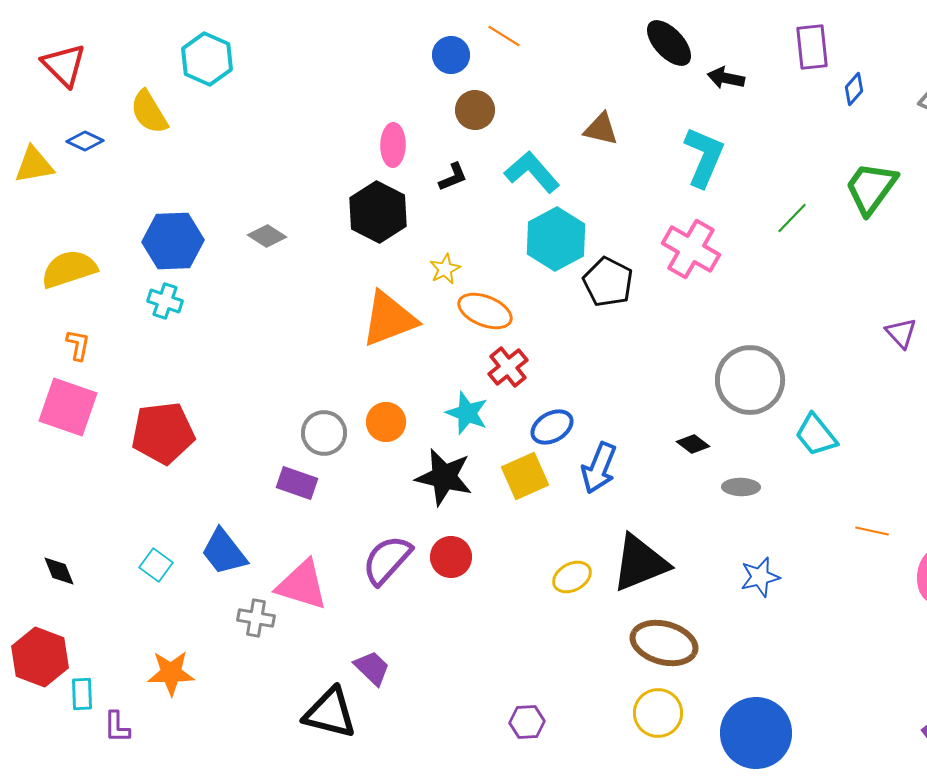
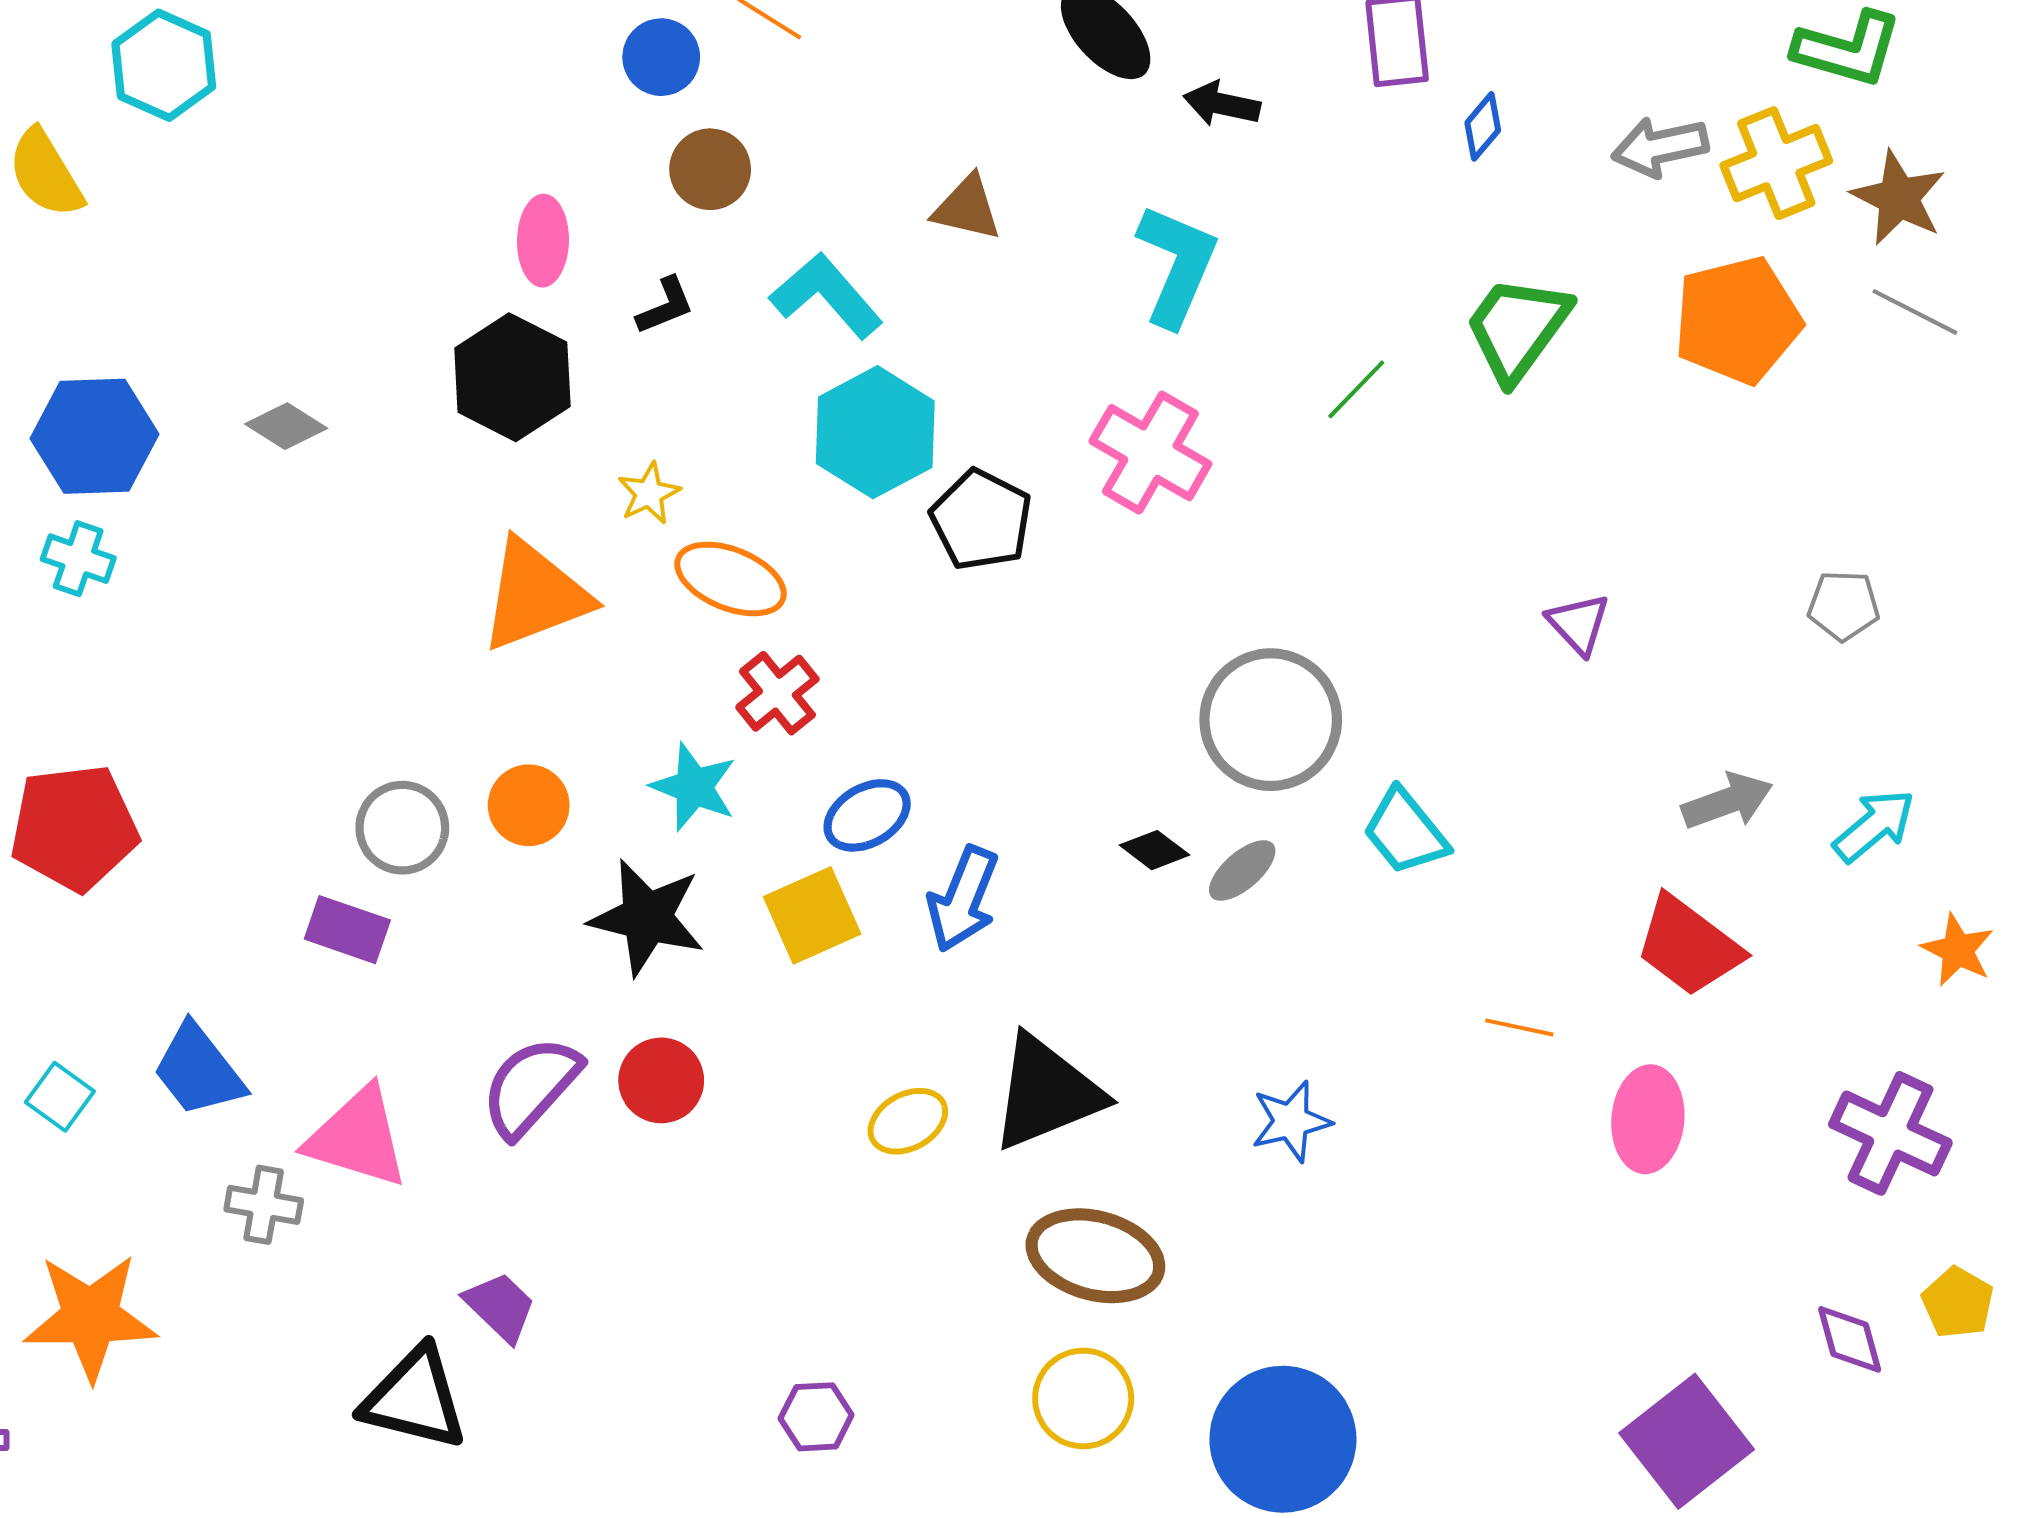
gray ellipse: (741, 487) -> (1242, 870), moved, turned -42
orange star: (171, 673) -> (90, 1317), size x1.4

